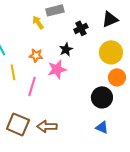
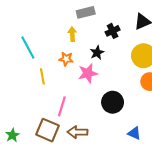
yellow arrow: (38, 22) -> (72, 34), moved, turned 32
pink line: (32, 86) -> (62, 106), moved
black circle: (102, 97) -> (113, 102), moved

